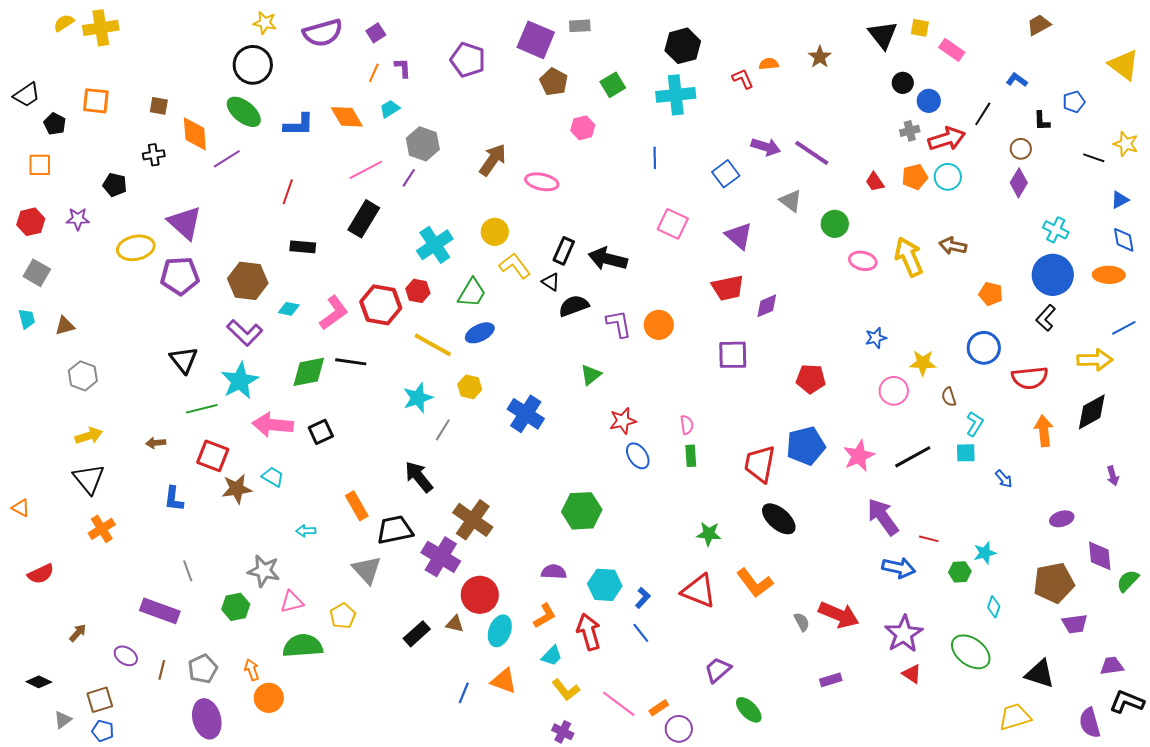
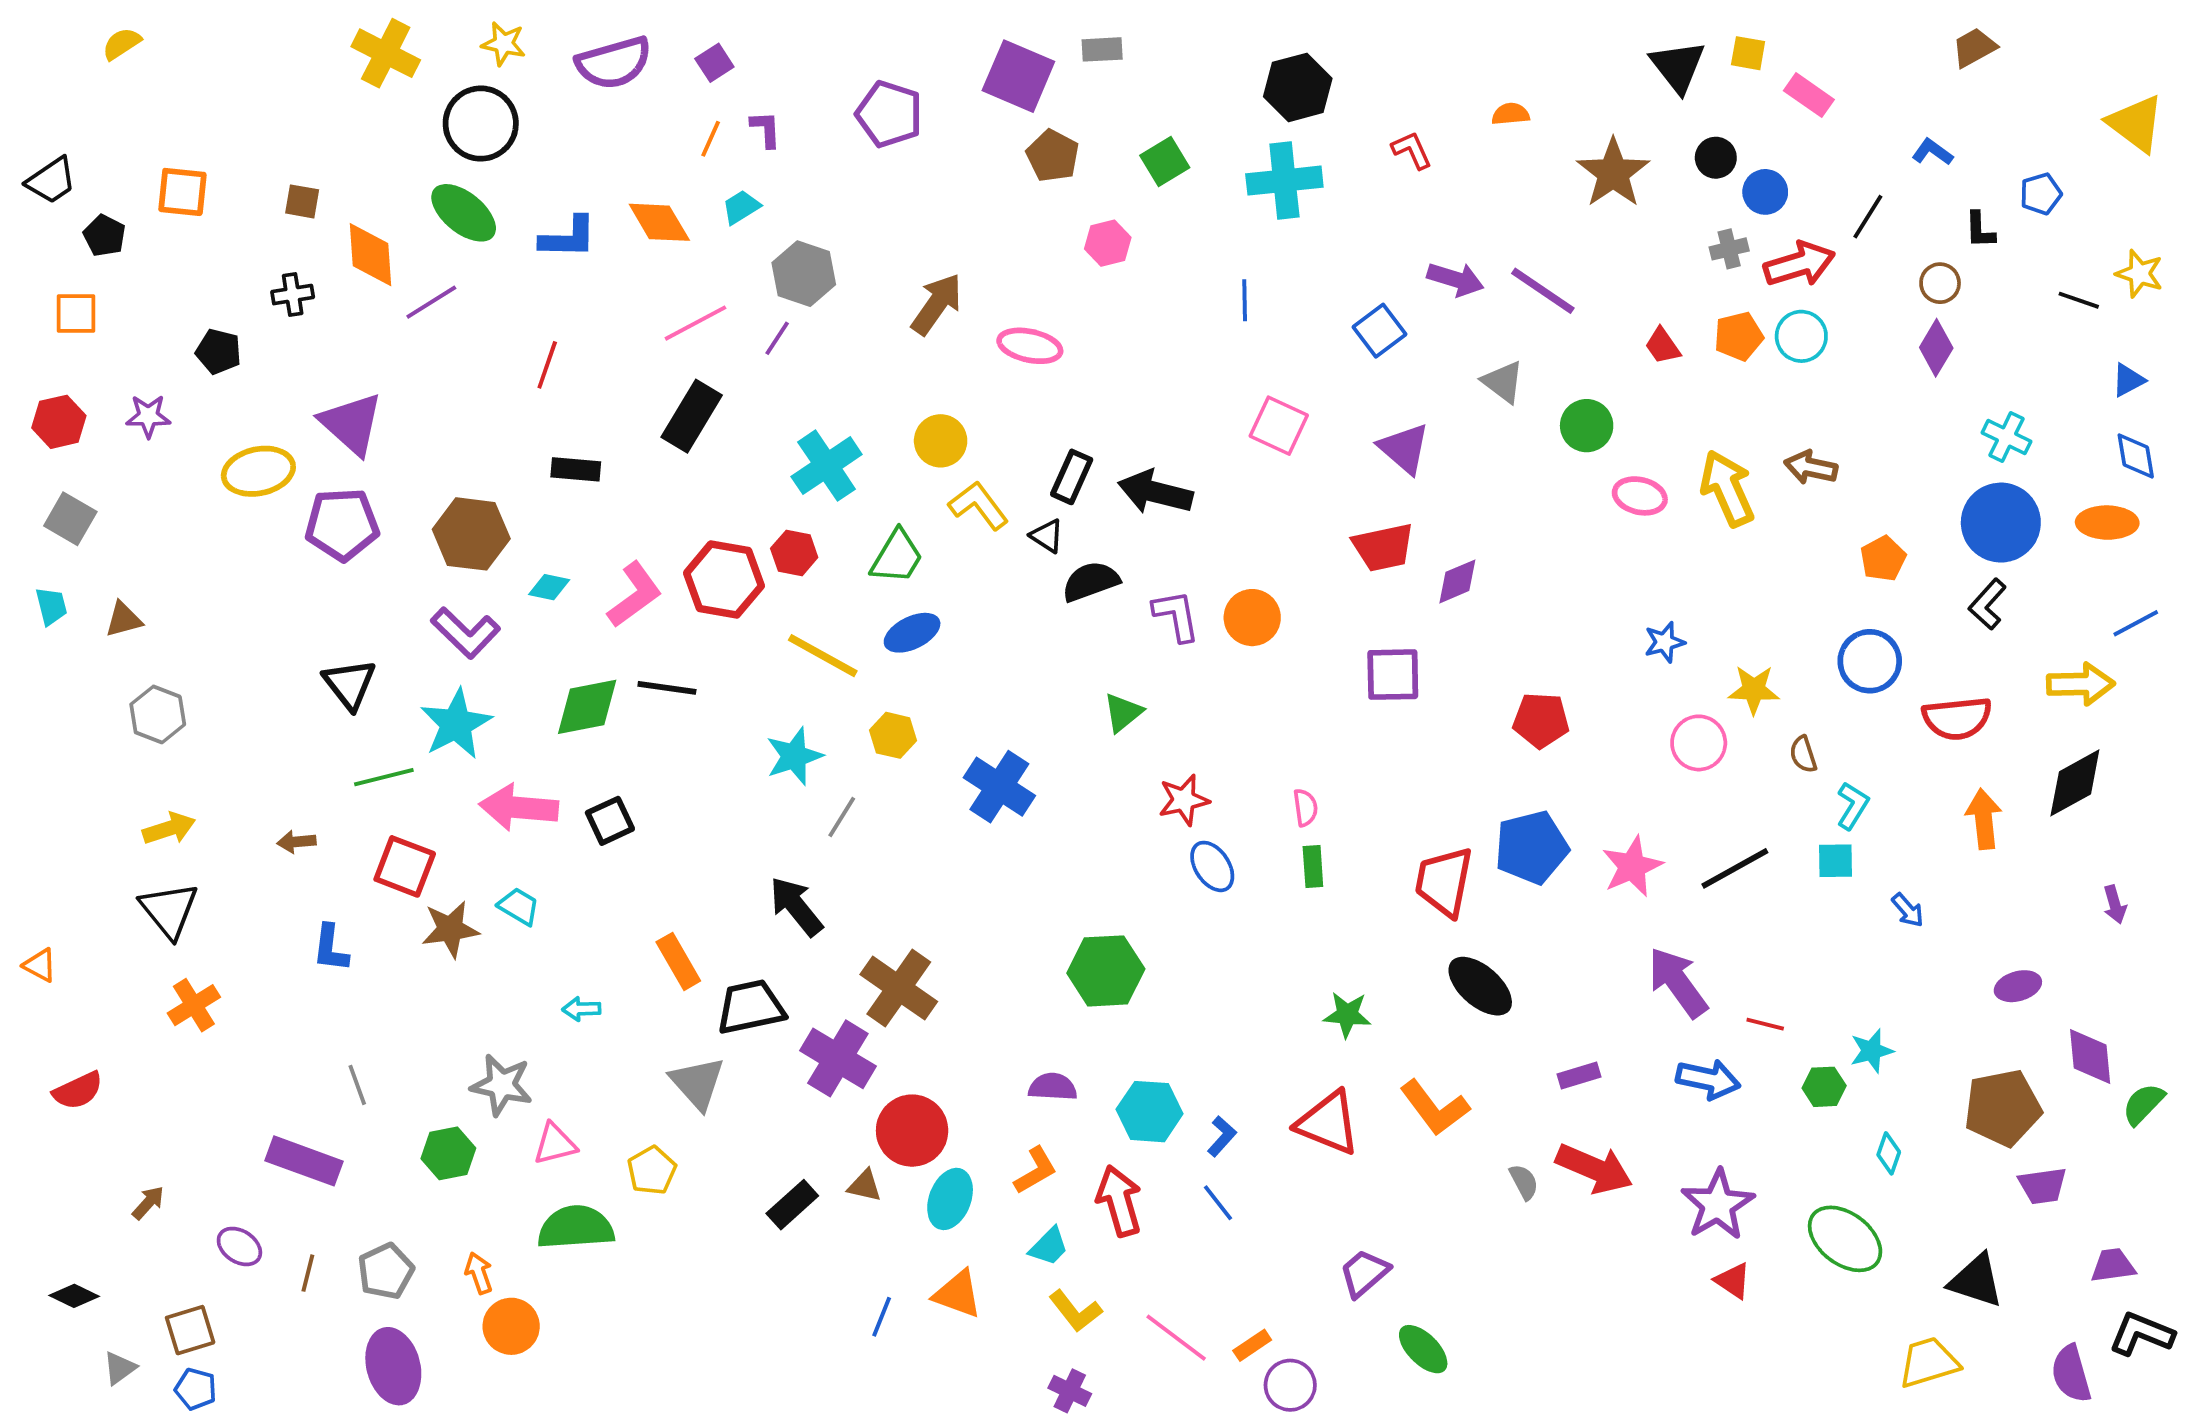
yellow cross: (101, 28) -> (386, 53), moved, turned 36
brown star: (820, 57) -> (1613, 173), moved, size x1.6
orange semicircle: (769, 64) -> (1511, 114), moved
orange pentagon: (991, 294) -> (1883, 559), turned 30
purple rectangle: (831, 680) -> (1579, 1075), moved

